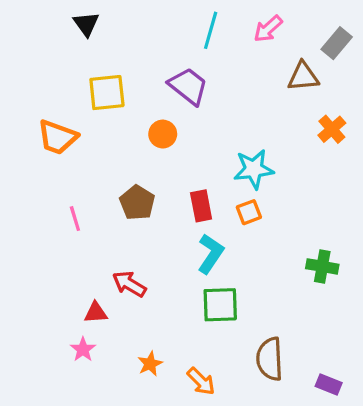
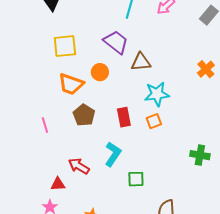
brown triangle: (303, 77) -> (141, 62), moved
orange trapezoid: (57, 137) -> (71, 84), moved
cyan L-shape: (211, 254) -> (113, 154), moved
green square: (220, 305) -> (136, 179), size x0.7

